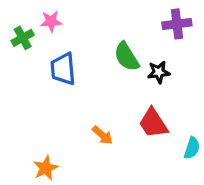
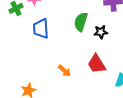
green semicircle: (127, 57) -> (81, 22), turned 48

